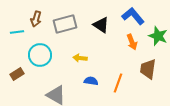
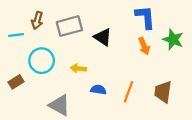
blue L-shape: (133, 16) -> (145, 17), turned 35
black triangle: (101, 25) -> (103, 37), moved
yellow arrow: (80, 58) -> (78, 68), moved
brown trapezoid: (148, 69) -> (163, 92), moved

